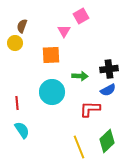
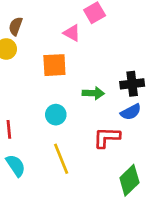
pink triangle: (64, 31) -> (72, 33), turned -32
cyan circle: (52, 92) -> (56, 115), size x0.6
yellow line: (79, 147) -> (61, 159), moved

